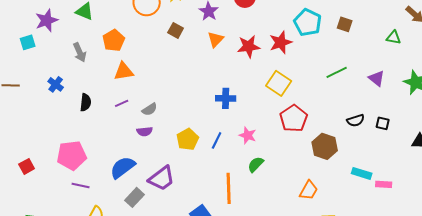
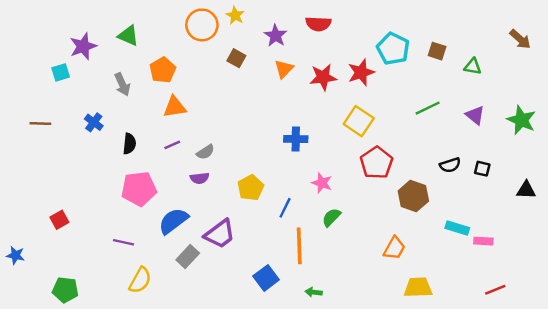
green triangle: (394, 37) -> (473, 67), moved
blue line: (217, 140) -> (285, 208), moved
pink pentagon: (72, 155) -> (139, 189), moved

